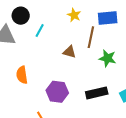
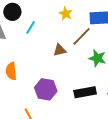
brown line: (91, 37) -> (82, 36), turned 30
brown triangle: (69, 52) -> (60, 50), turned -32

